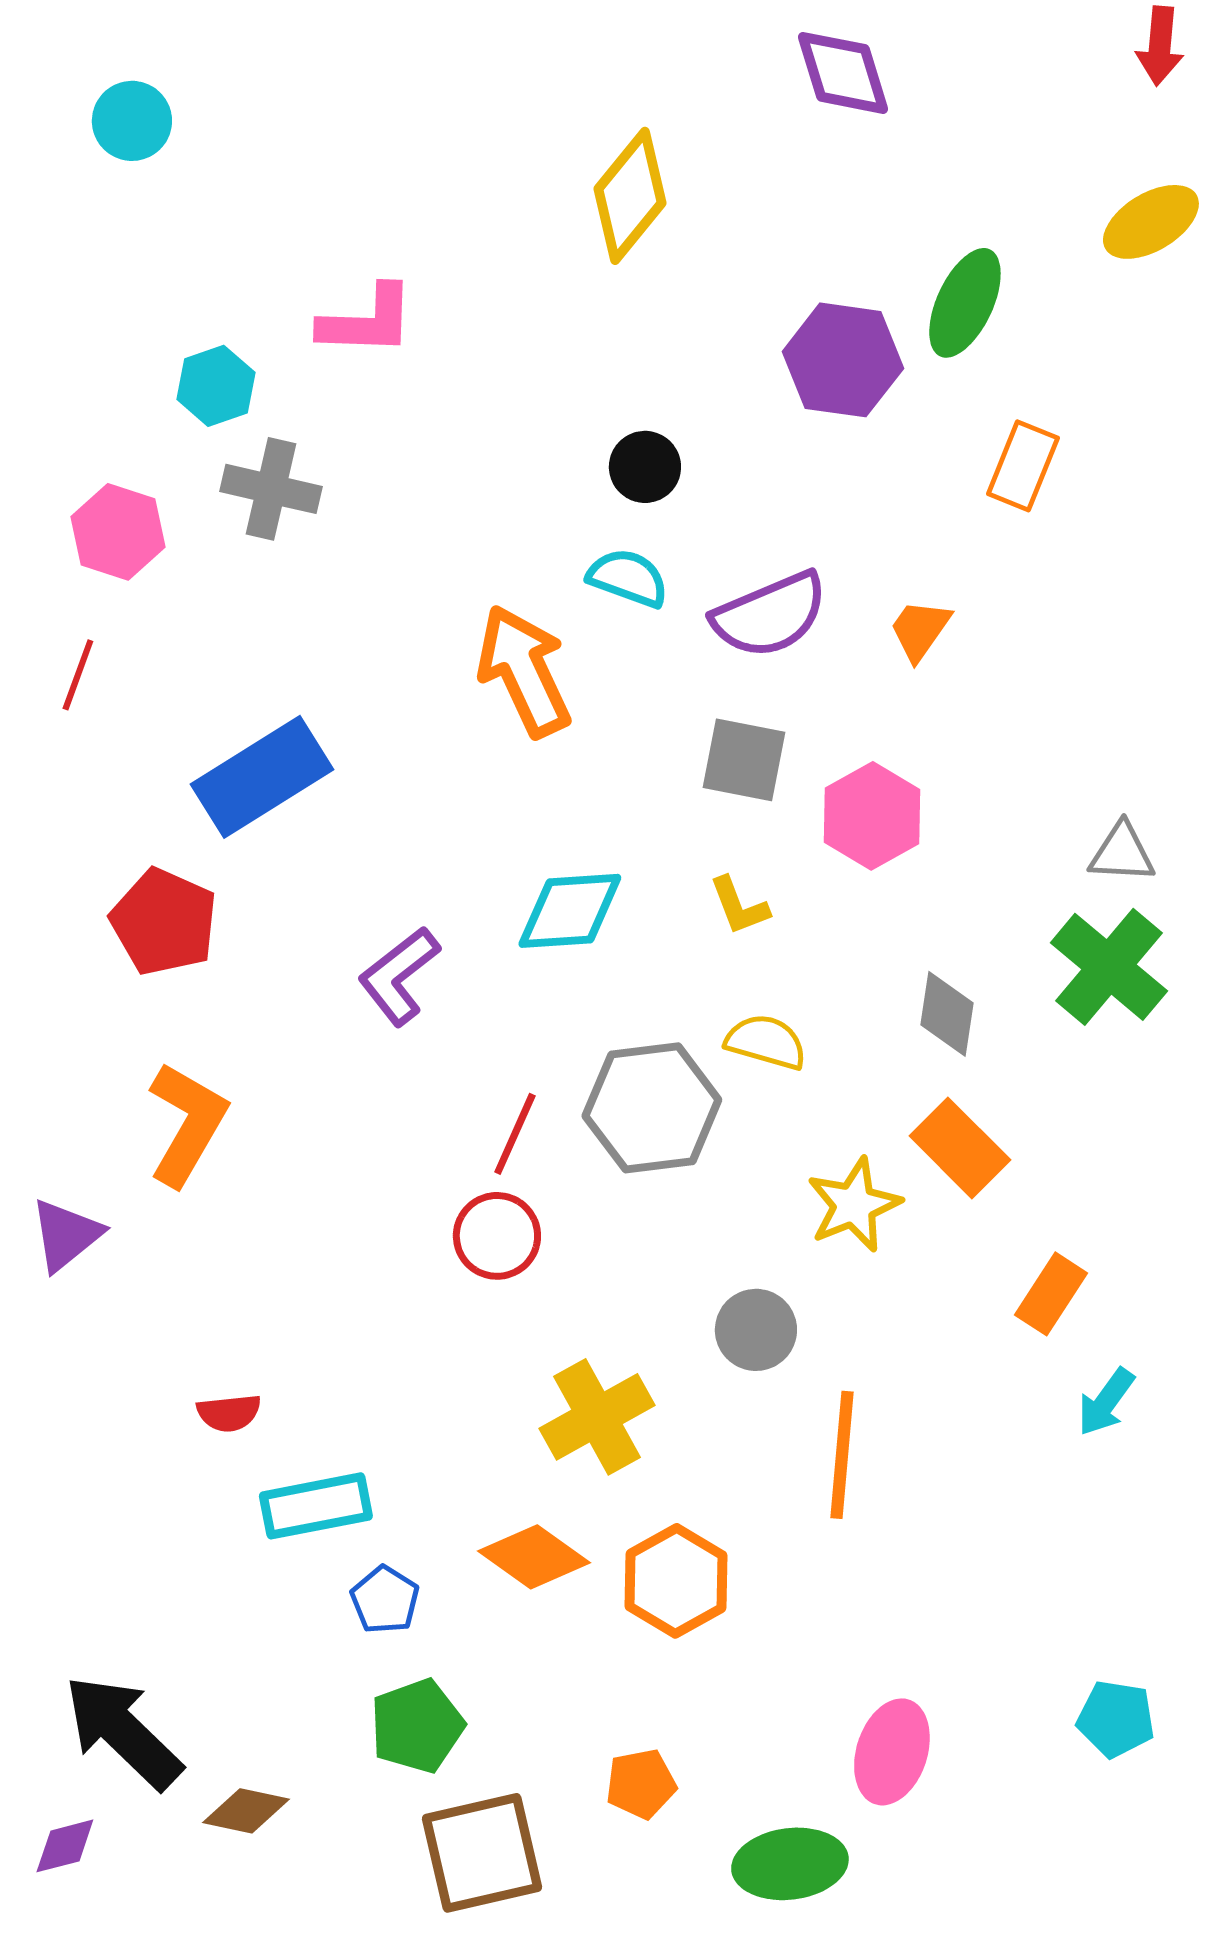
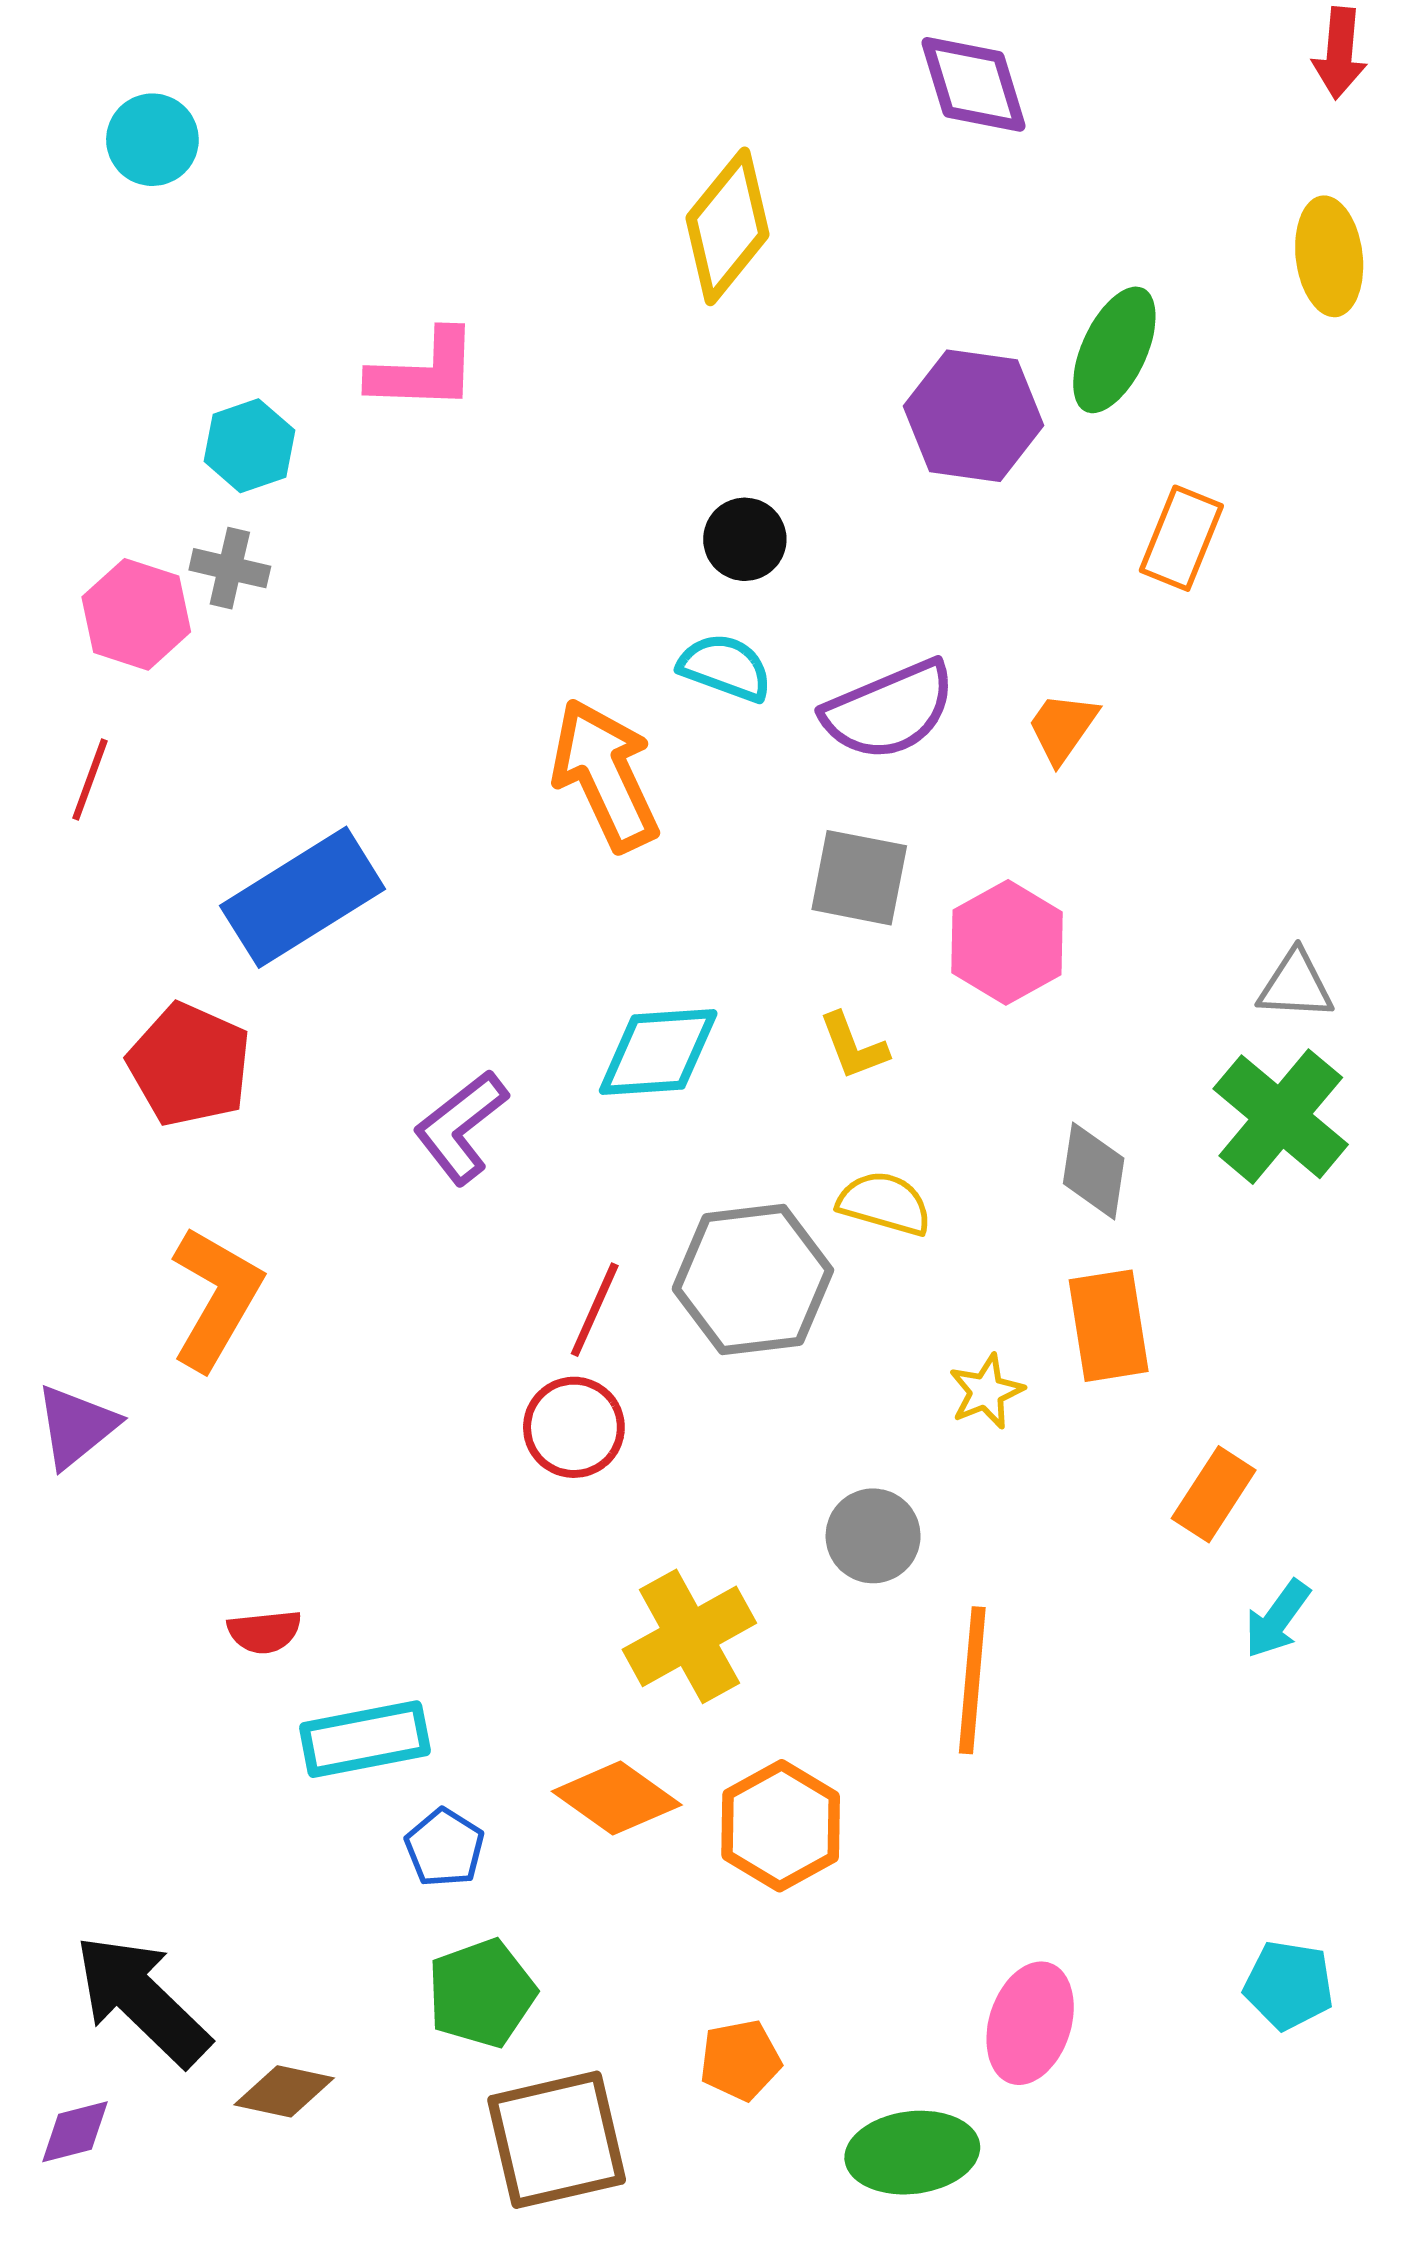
yellow ellipse: (1151, 222) -> (1329, 256), turned -66
gray cross: (271, 489) -> (230, 568), moved, size x0.7
orange rectangle: (960, 1148) -> (1109, 1326), turned 36
yellow star: (854, 1205) -> (986, 1392), size x0.7

